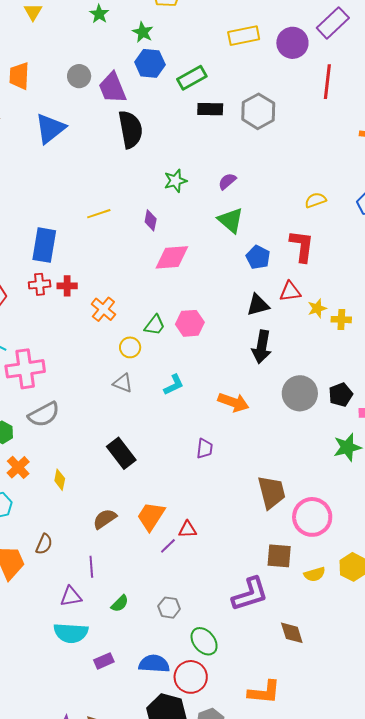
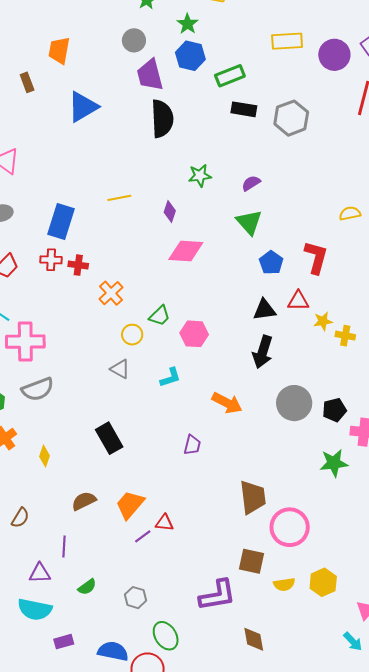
gray circle: (79, 76) -> (134, 40), moved
yellow semicircle: (315, 200) -> (350, 213), moved
pink hexagon: (190, 323) -> (194, 334), moved

